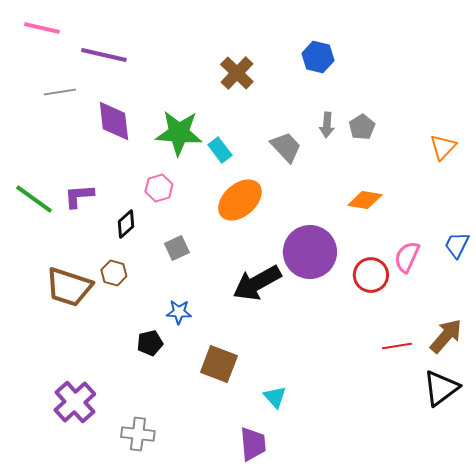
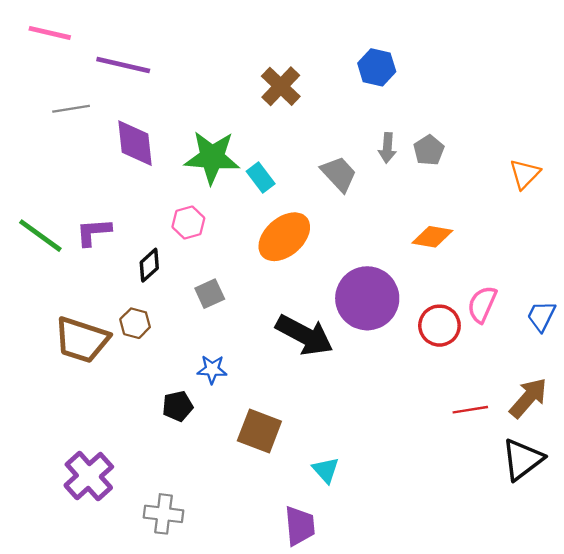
blue trapezoid: (457, 245) -> (541, 316), moved
black arrow: (257, 283) -> (304, 335), turned -123

